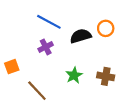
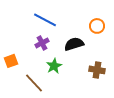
black semicircle: (81, 36) -> (74, 44), moved
green star: (74, 75) -> (54, 66), moved

